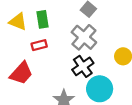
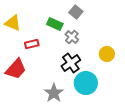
green rectangle: (43, 19) -> (55, 24), moved, turned -56
gray cross: (84, 37) -> (72, 37), size x0.6

